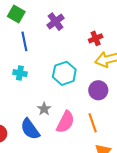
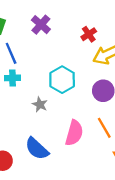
cyan cross: (20, 73) -> (12, 78), moved
gray star: (44, 109) -> (40, 105), moved

